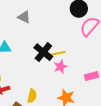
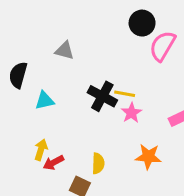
yellow line: (58, 53) -> (125, 94), turned 32

